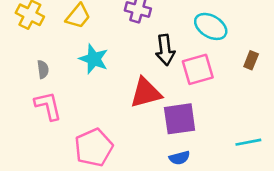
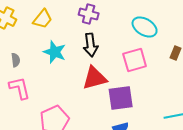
black arrow: (165, 50) -> (91, 45), moved

